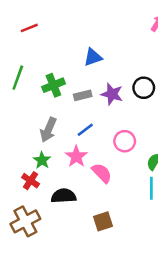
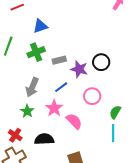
blue triangle: (93, 57) -> (40, 26), moved
black circle: (144, 88) -> (101, 62), moved
purple star: (112, 94) -> (79, 69), moved
red cross: (31, 181) -> (15, 135), moved

